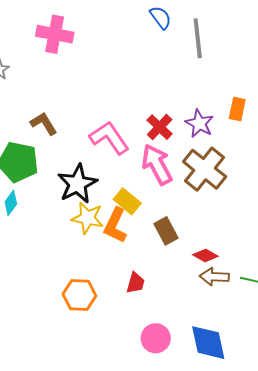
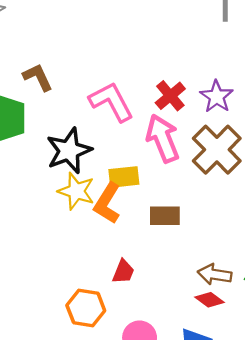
yellow rectangle: (127, 201) -> (124, 177), turned -52
brown rectangle: (166, 231) -> (165, 216), turned -68
red diamond: (205, 255) -> (210, 300), moved
orange hexagon: (79, 295) -> (86, 308), moved

